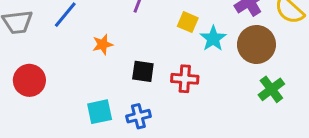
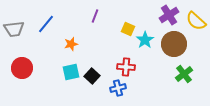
black square: (143, 71) -> (92, 76), moved, turned 35
cyan square: (100, 112) -> (71, 72), moved
blue cross: (138, 116) -> (118, 88), moved

